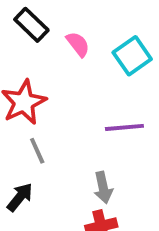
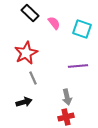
cyan square: (132, 56) -> (82, 29), turned -36
black arrow: (20, 197) -> (24, 102), turned 35

